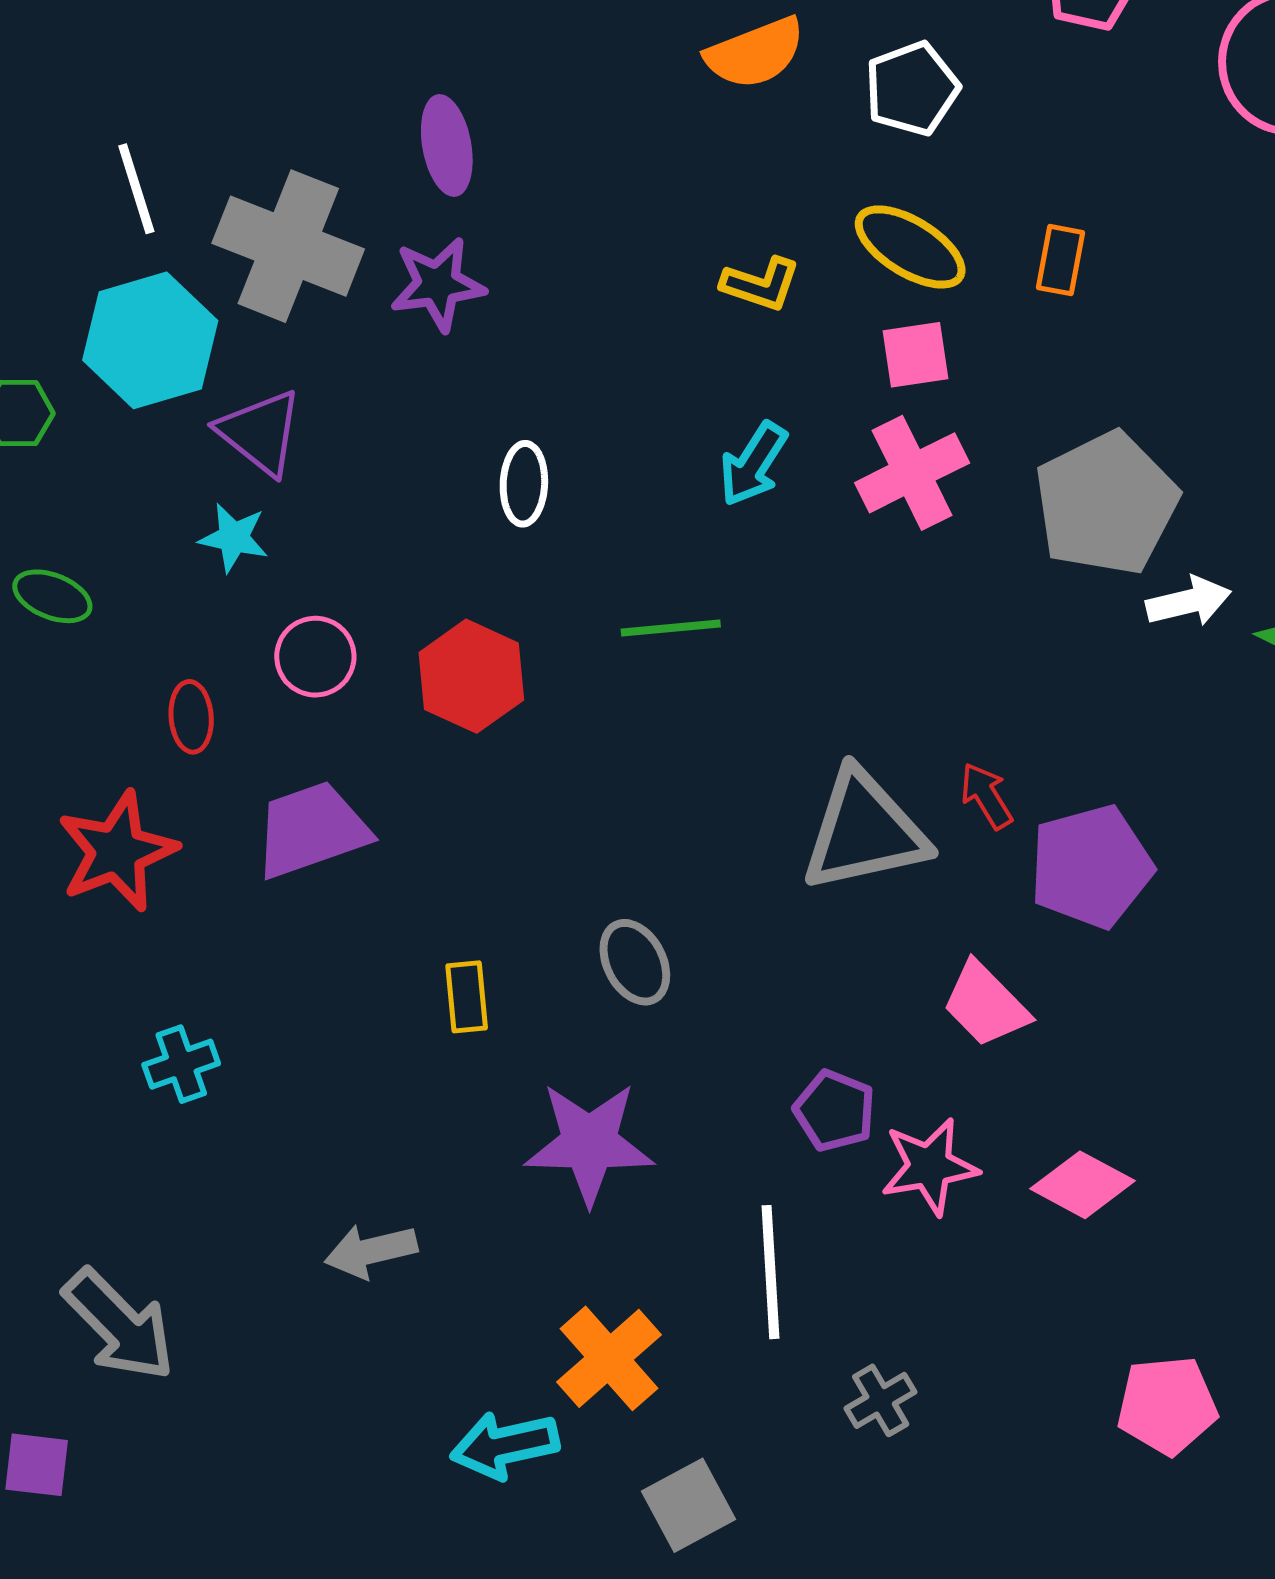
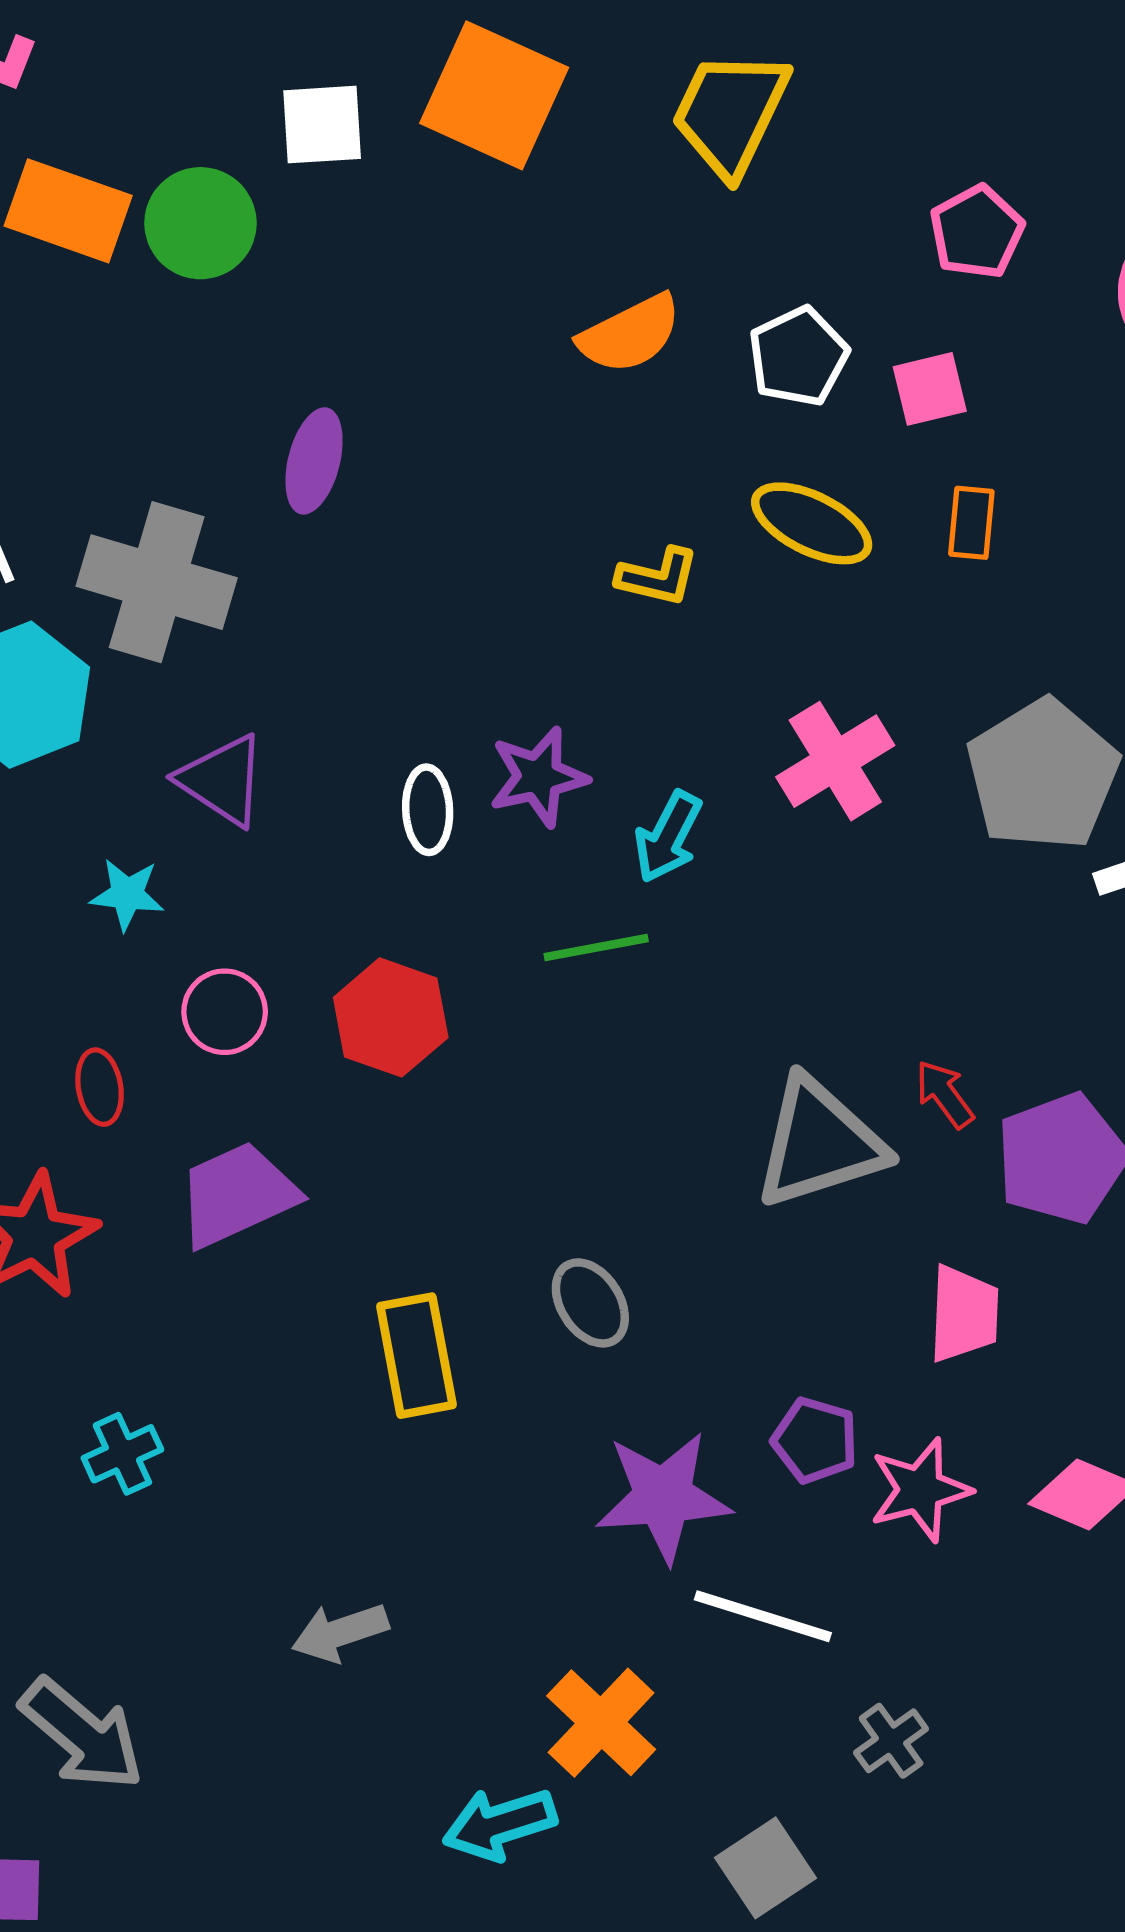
purple ellipse: (447, 145) -> (314, 461), turned 30
purple star: (438, 284) -> (538, 777), moved
pink square: (916, 355) -> (930, 389), moved
purple triangle: (260, 432) -> (222, 780), moved
cyan arrow: (753, 464) -> (668, 837), moved
yellow rectangle: (467, 997) -> (416, 1356), size x1.6
pink trapezoid: (986, 1004) -> (964, 1314), turned -128
purple star: (589, 1143) -> (663, 1497), moved
white line: (770, 1272) -> (763, 1616), turned -64
gray square: (689, 1505) -> (765, 1868), moved

